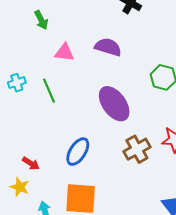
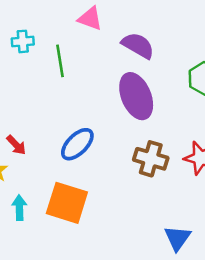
purple semicircle: (108, 47) -> (138, 45), moved
brown cross: (137, 149) -> (151, 159), turned 32

